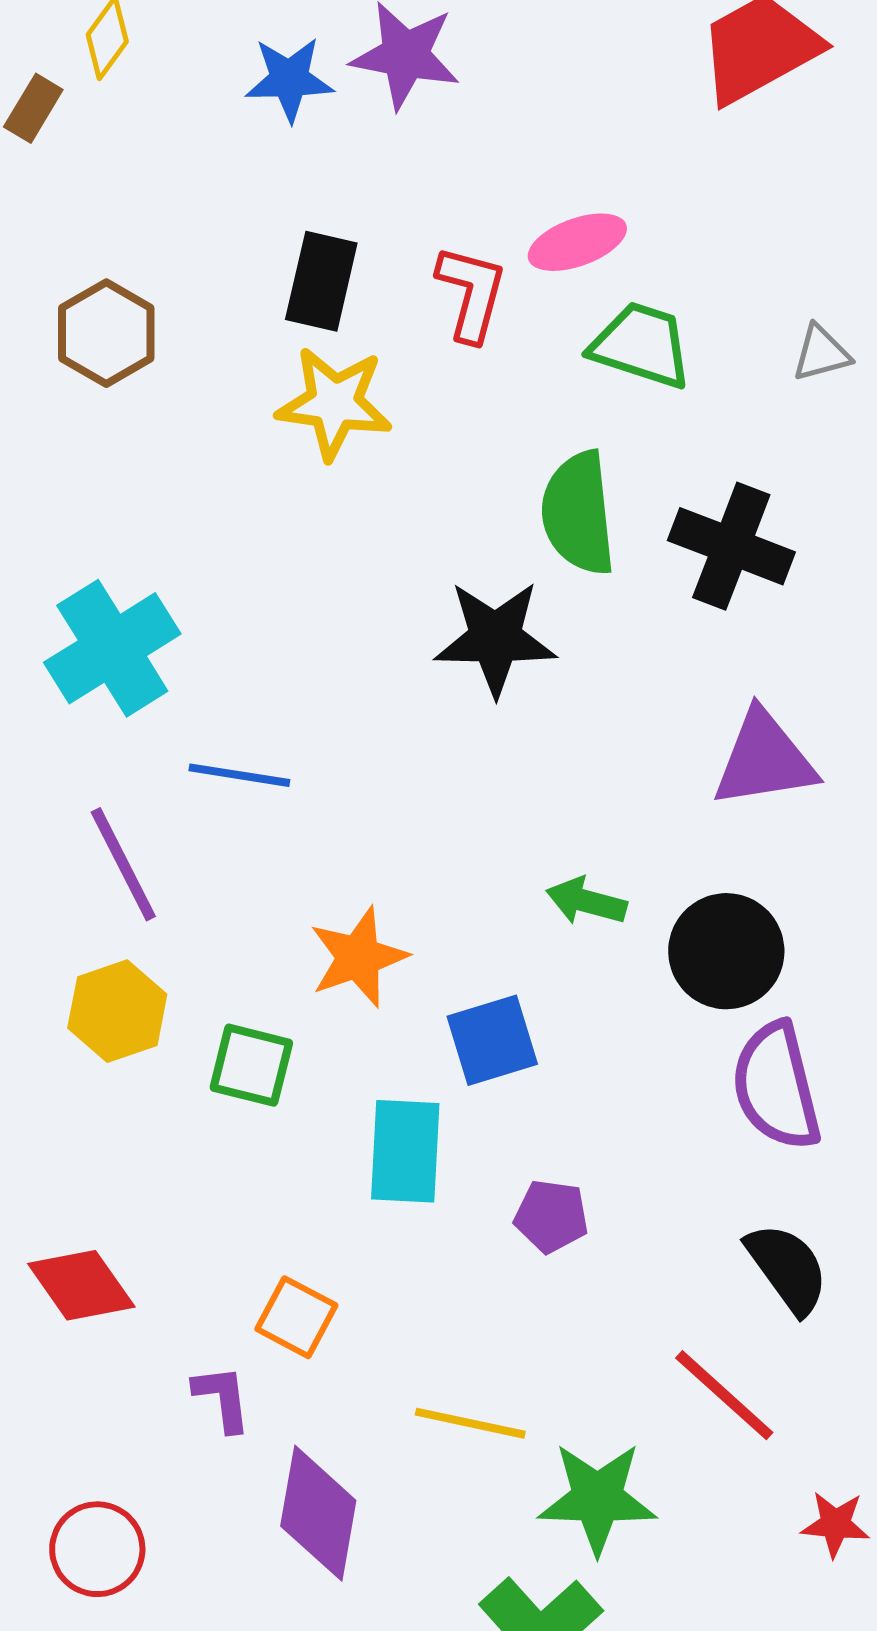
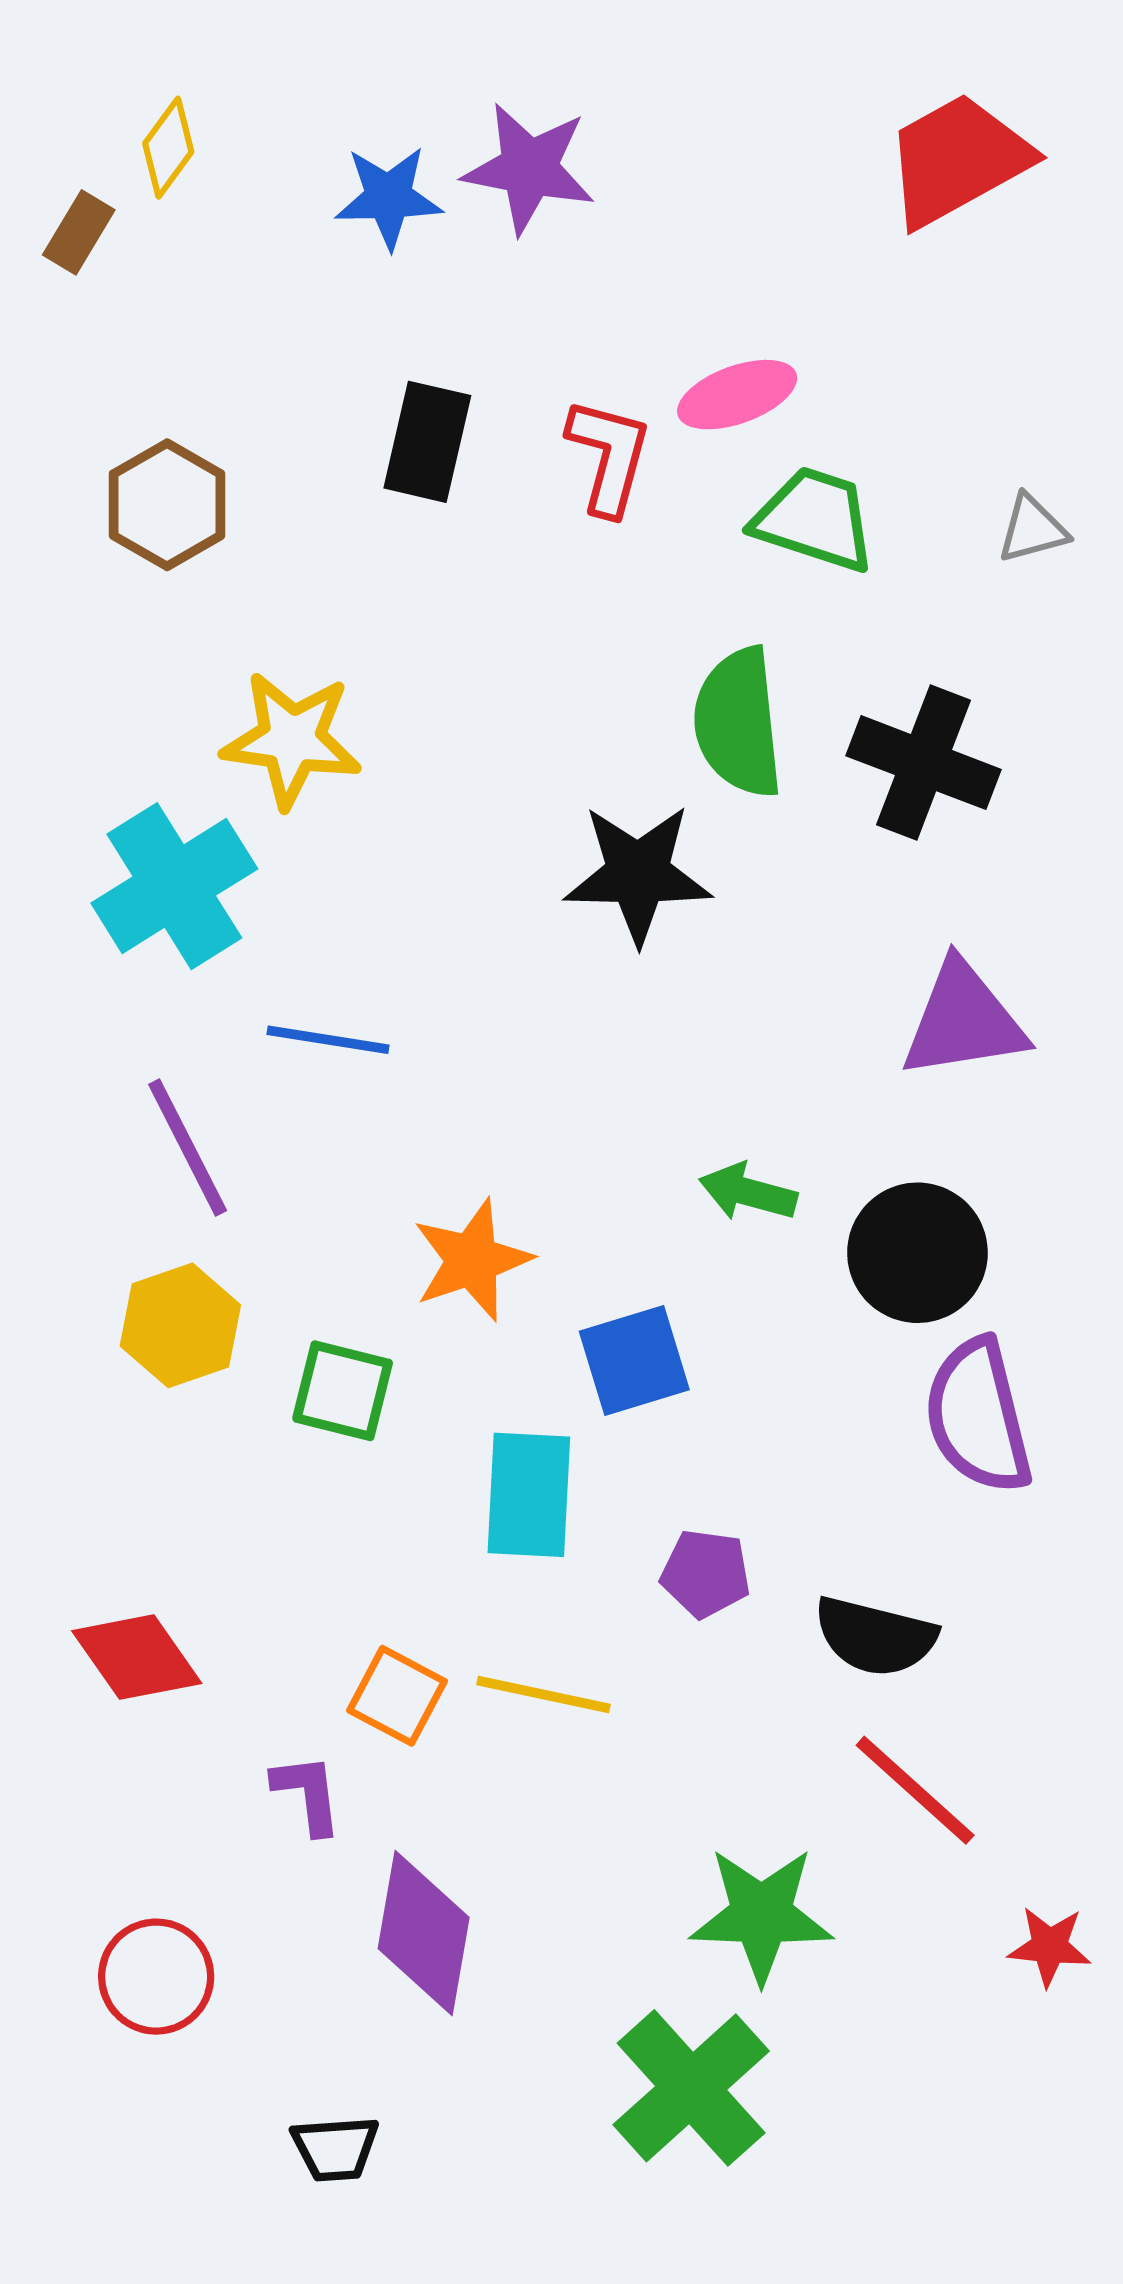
yellow star: (334, 403) -> (292, 740), moved
black semicircle: (787, 1268) -> (875, 1636), moved, turned 140
yellow line: (470, 1423) -> (543, 1695), moved

